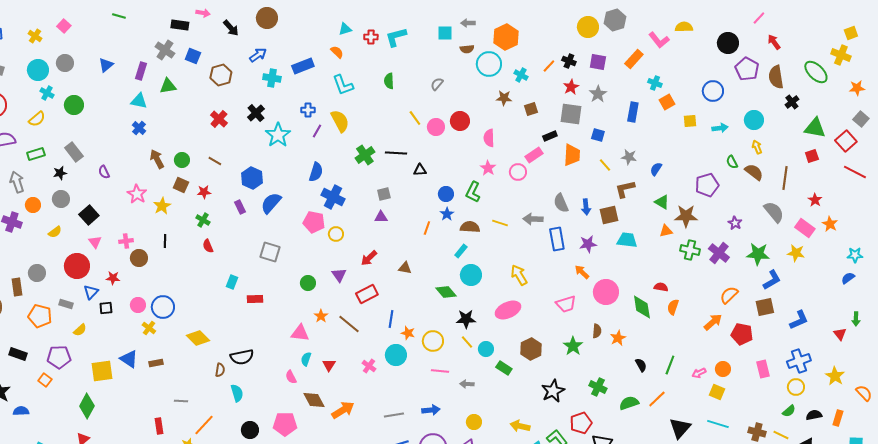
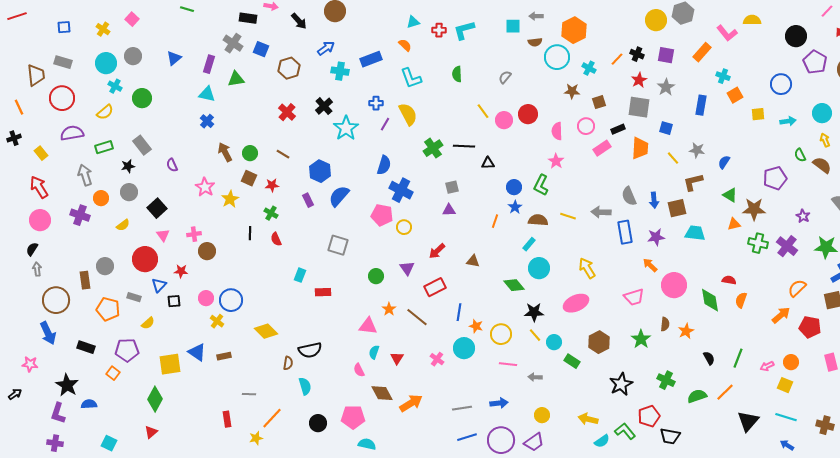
pink circle: (518, 172) -> (586, 126), moved
black line: (165, 241) -> (250, 233), moved

